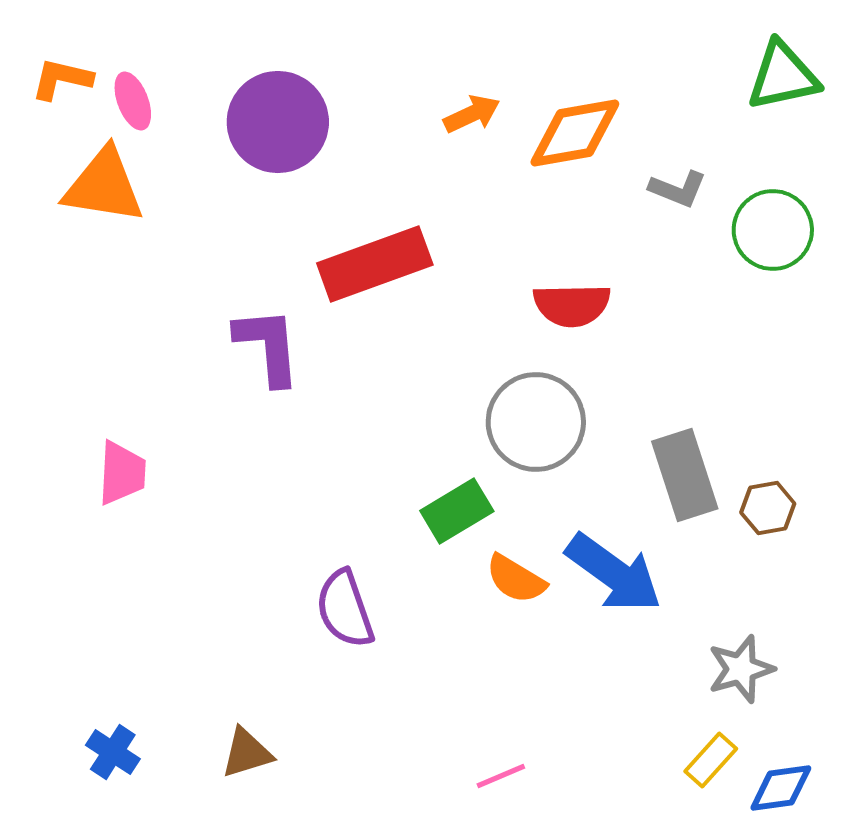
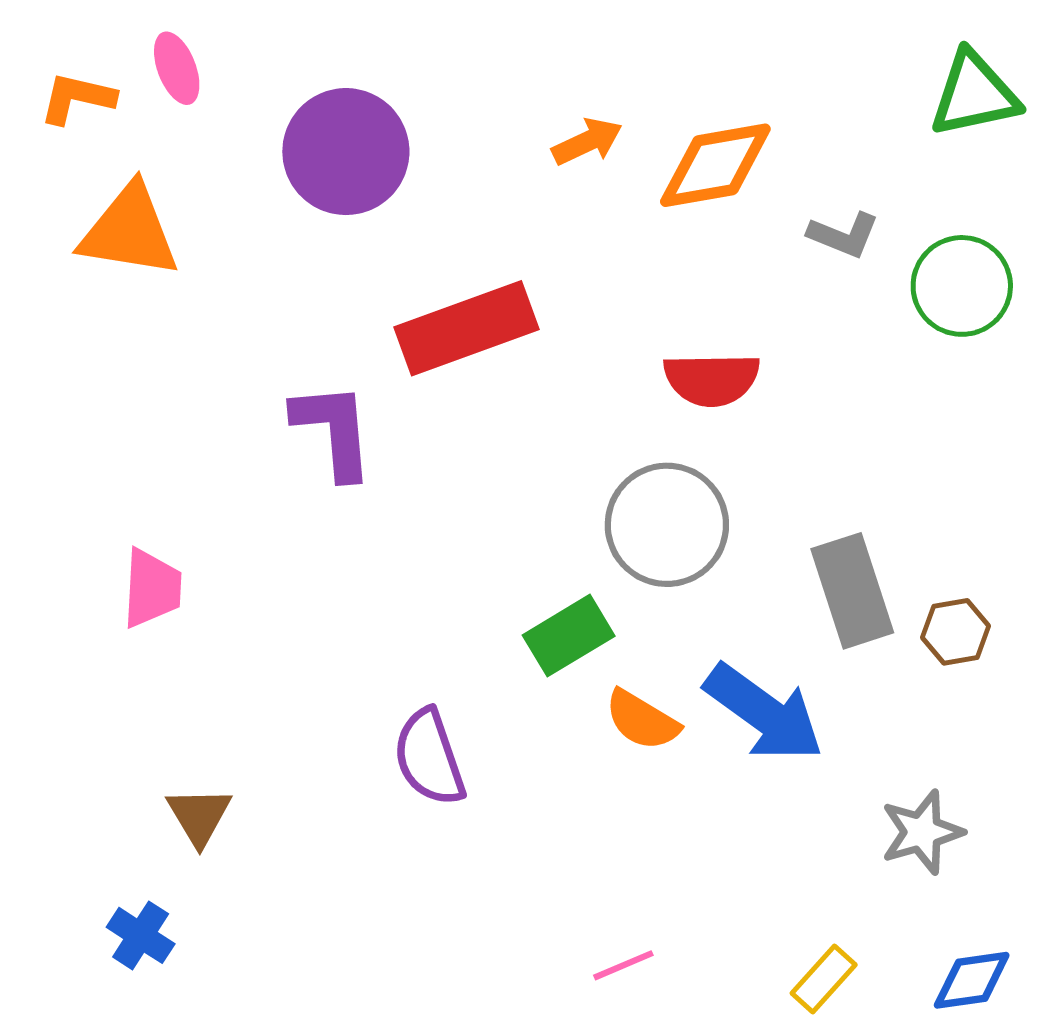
pink ellipse: (133, 101) -> (177, 68), moved
brown triangle: (247, 753) -> (199, 816), moved, turned -44
yellow rectangle: (711, 760) -> (824, 979), moved

